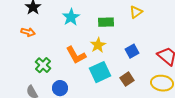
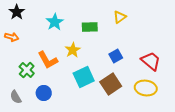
yellow star: (98, 45) -> (73, 50), moved
orange L-shape: (76, 55) -> (48, 60), moved
brown square: (127, 79) -> (111, 84), size x1.5

